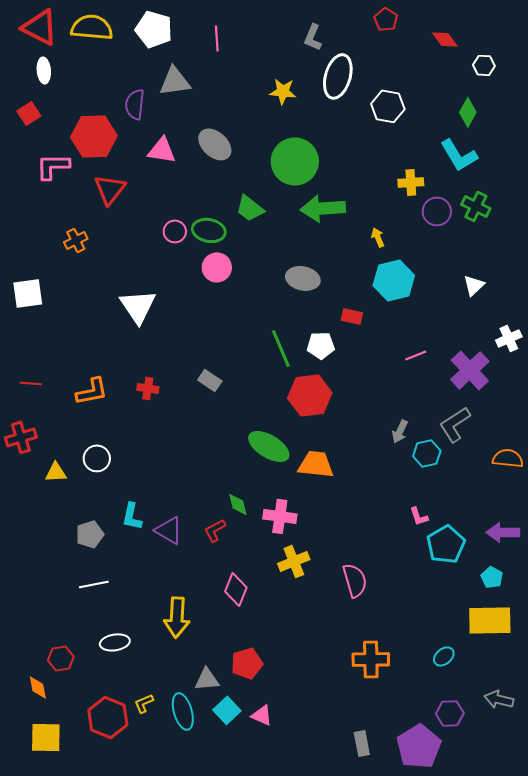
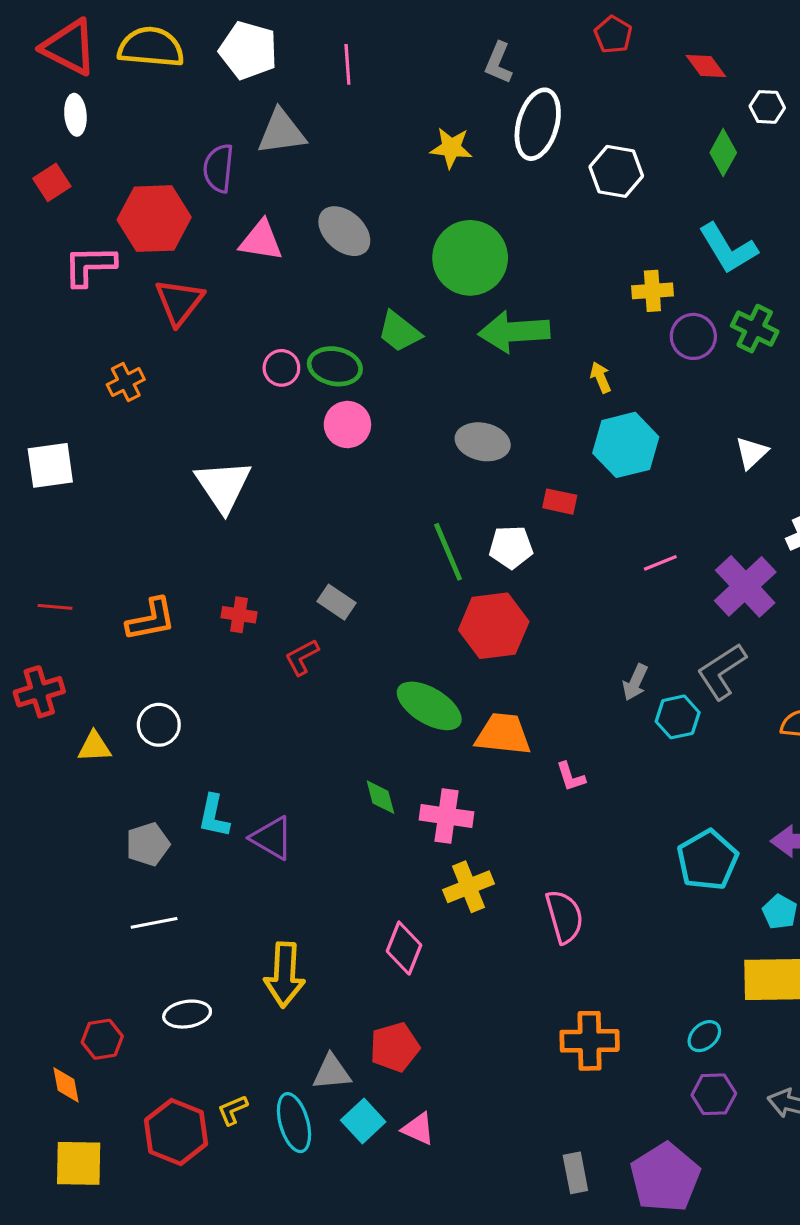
green diamond: (468, 112) -> (723, 153), moved
pink L-shape: (419, 516) -> (571, 777), moved
red L-shape: (215, 530) -> (302, 657), moved
pink diamond: (236, 589) -> (404, 948), moved
purple hexagon: (450, 713) -> (714, 1094), moved

